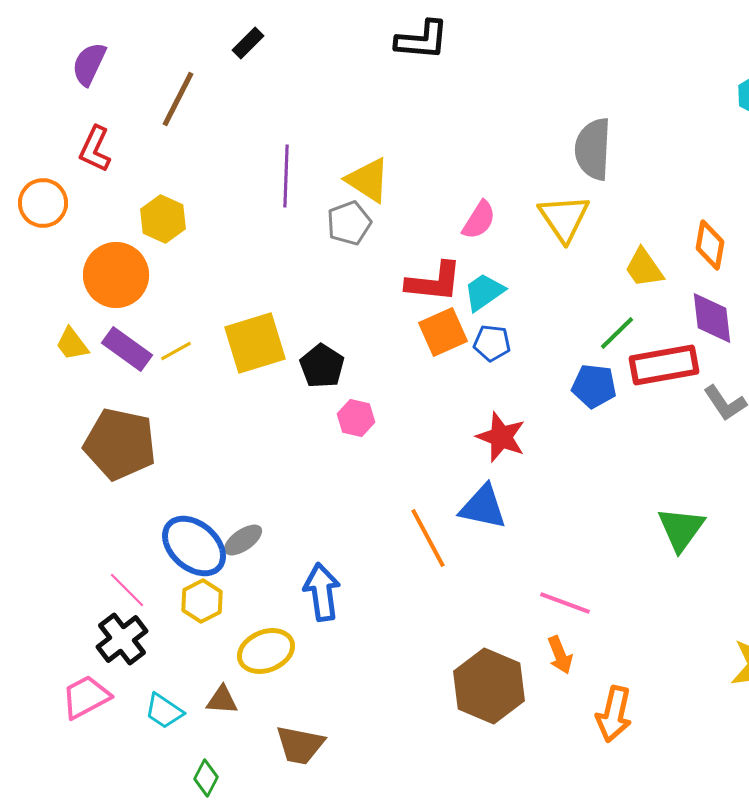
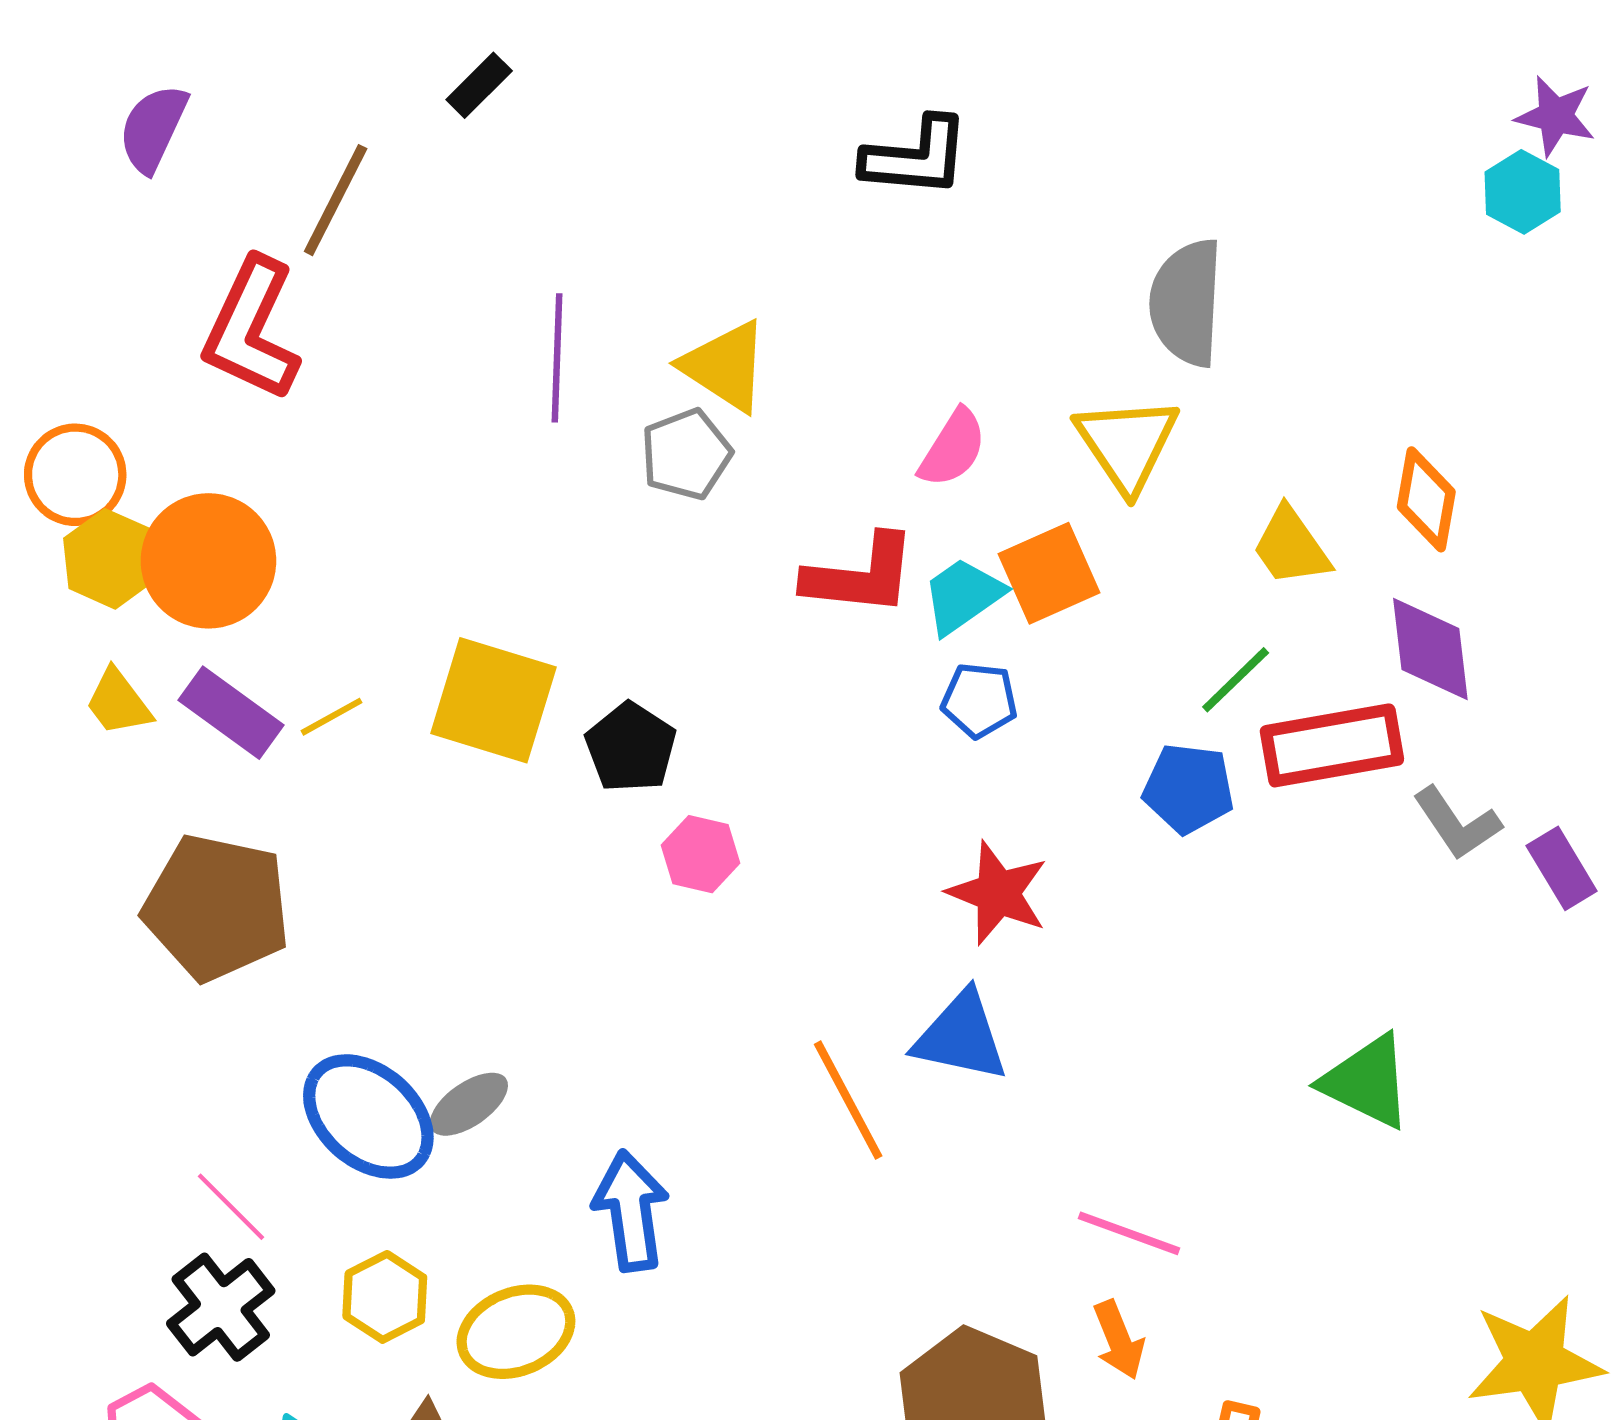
black L-shape: (422, 40) -> (916, 157), moved
red L-shape: (95, 149) -> (252, 329), moved, size x1.5
orange circle: (43, 203) -> (75, 475), moved
yellow hexagon: (163, 219) -> (110, 559), moved
orange square: (443, 332) -> (1049, 573), moved
yellow square: (255, 343) -> (493, 700), turned 34
green triangle: (681, 529) -> (1367, 1082), turned -40
yellow hexagon: (202, 601) -> (385, 1297), moved

